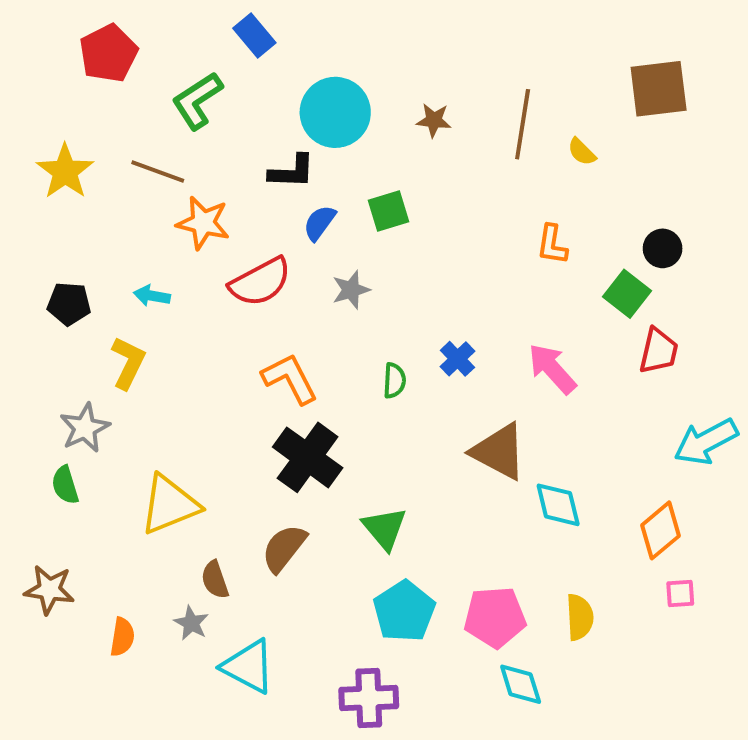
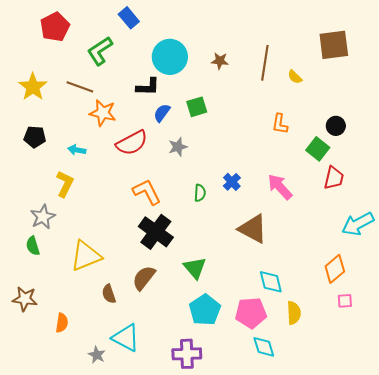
black pentagon: (69, 304) -> (35, 137), moved
cyan diamond: (558, 505) -> (271, 282), moved
gray star: (191, 623) -> (97, 355), moved

